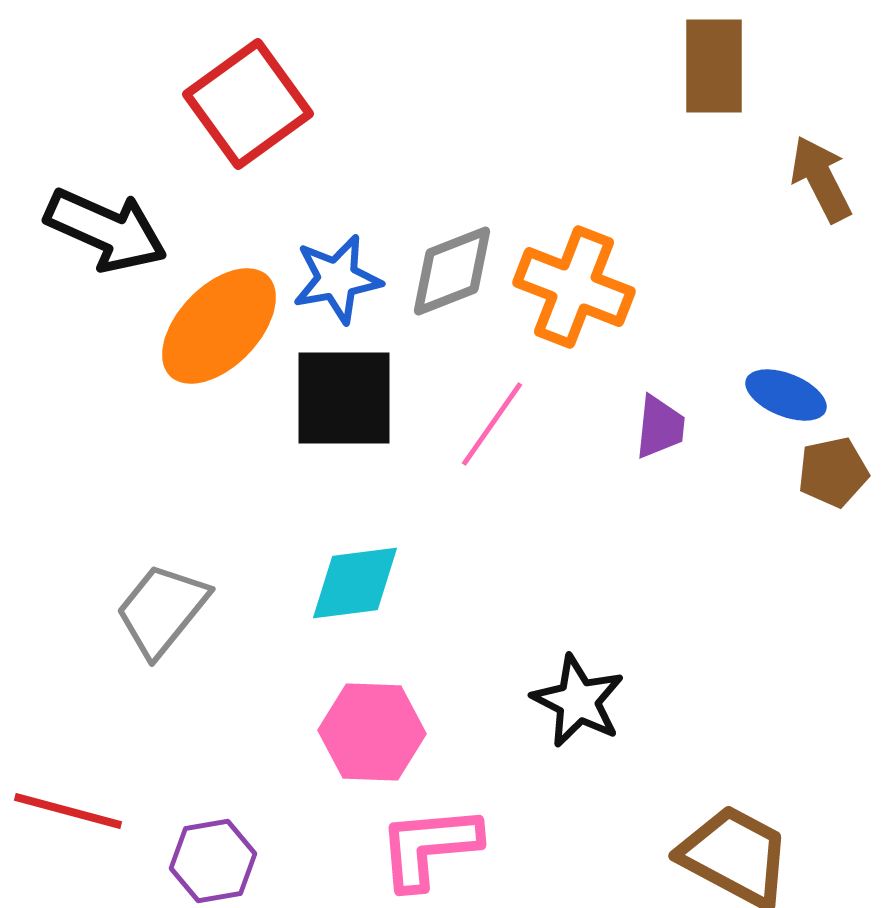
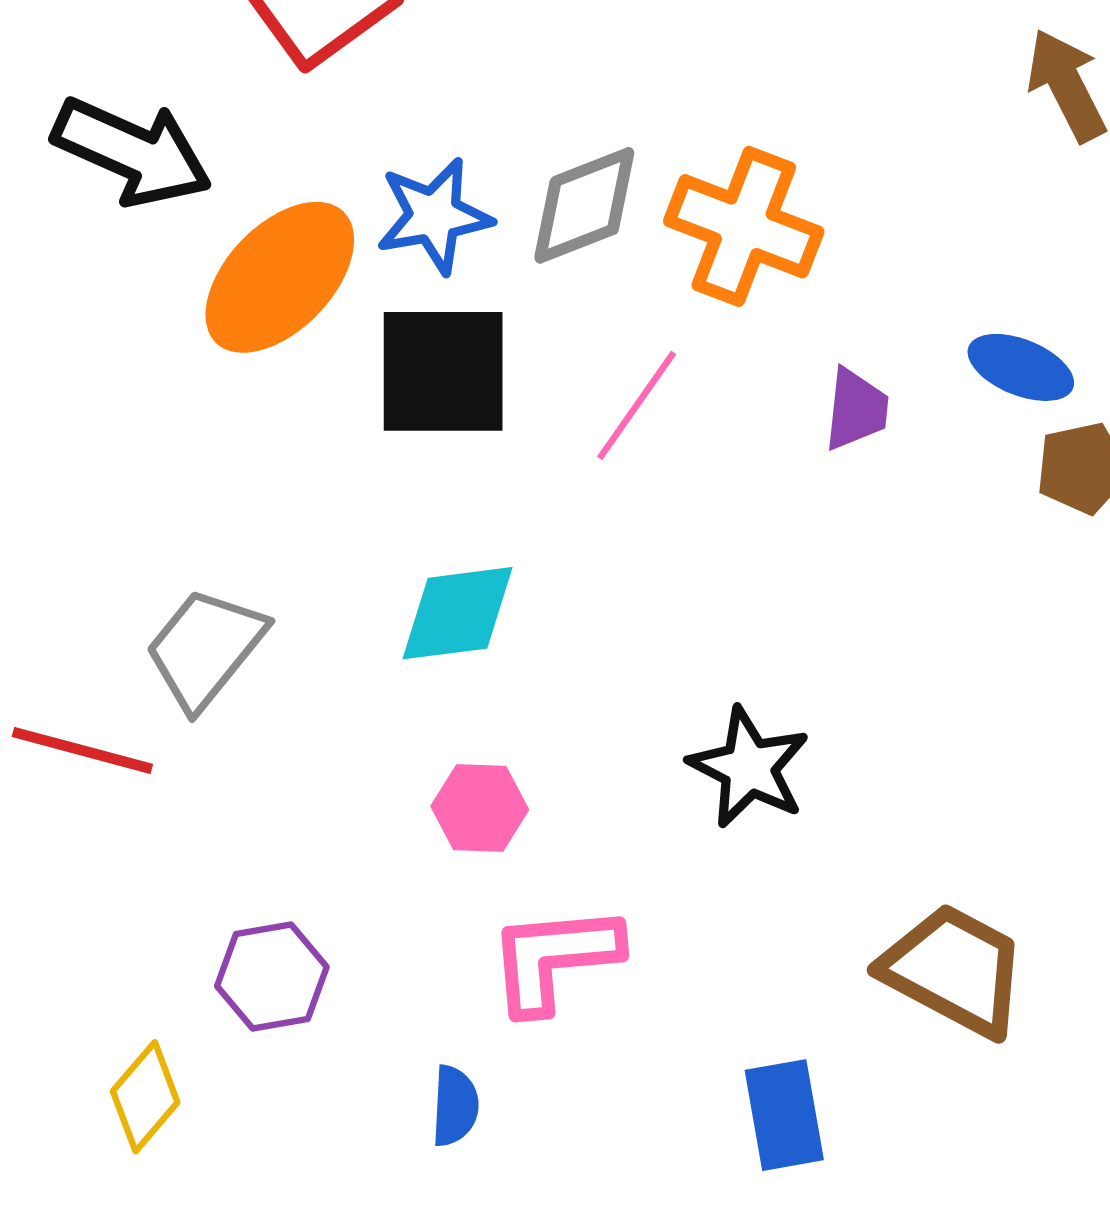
pink hexagon: (372, 732) -> (480, 808), size x0.7
red line: (68, 811) -> (82, 750), moved

